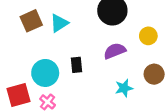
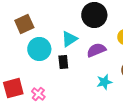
cyan triangle: (59, 23) -> (69, 39), moved
cyan circle: (45, 73) -> (39, 49), moved

